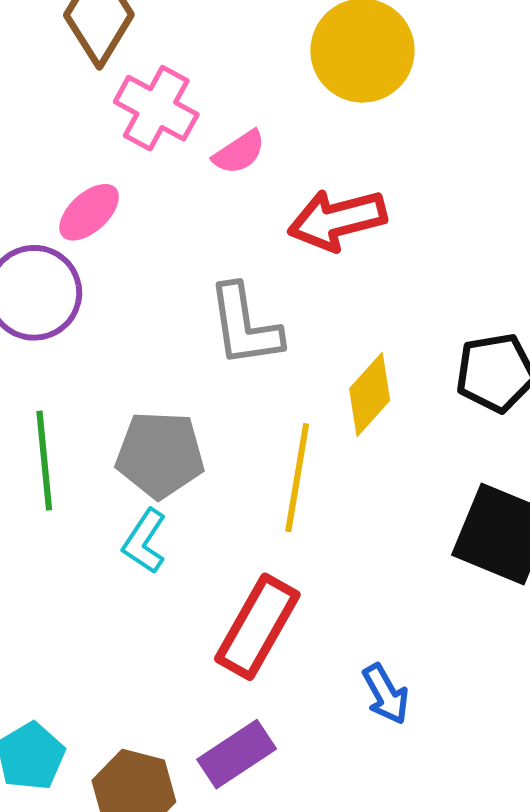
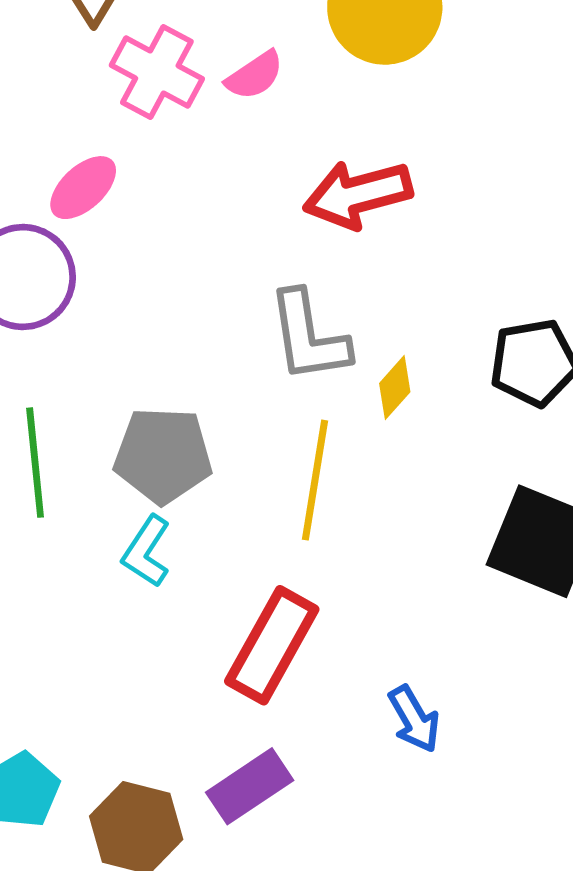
pink semicircle: (239, 152) -> (255, 75), moved
gray L-shape: (245, 326) -> (309, 337), moved
yellow diamond: (370, 394) -> (395, 388), size x0.7

